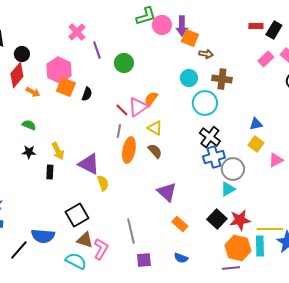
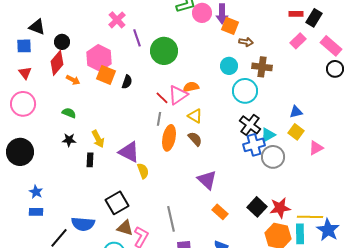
pink rectangle: (266, 59) -> (298, 41), moved
green circle: (124, 63) -> (164, 51), size x1.4
orange semicircle: (151, 99) -> (191, 87), turned 42
cyan triangle: (228, 189) -> (268, 135), moved

